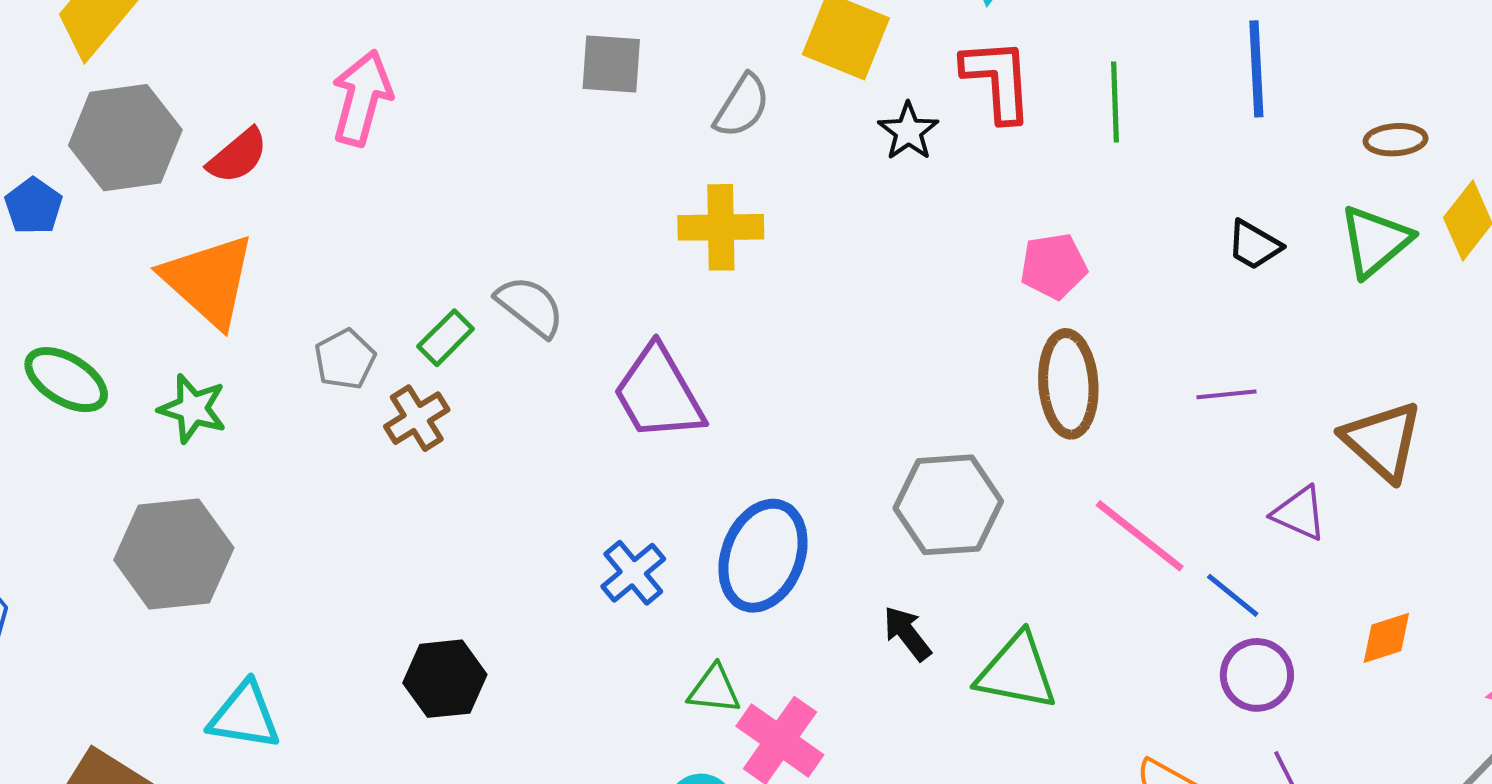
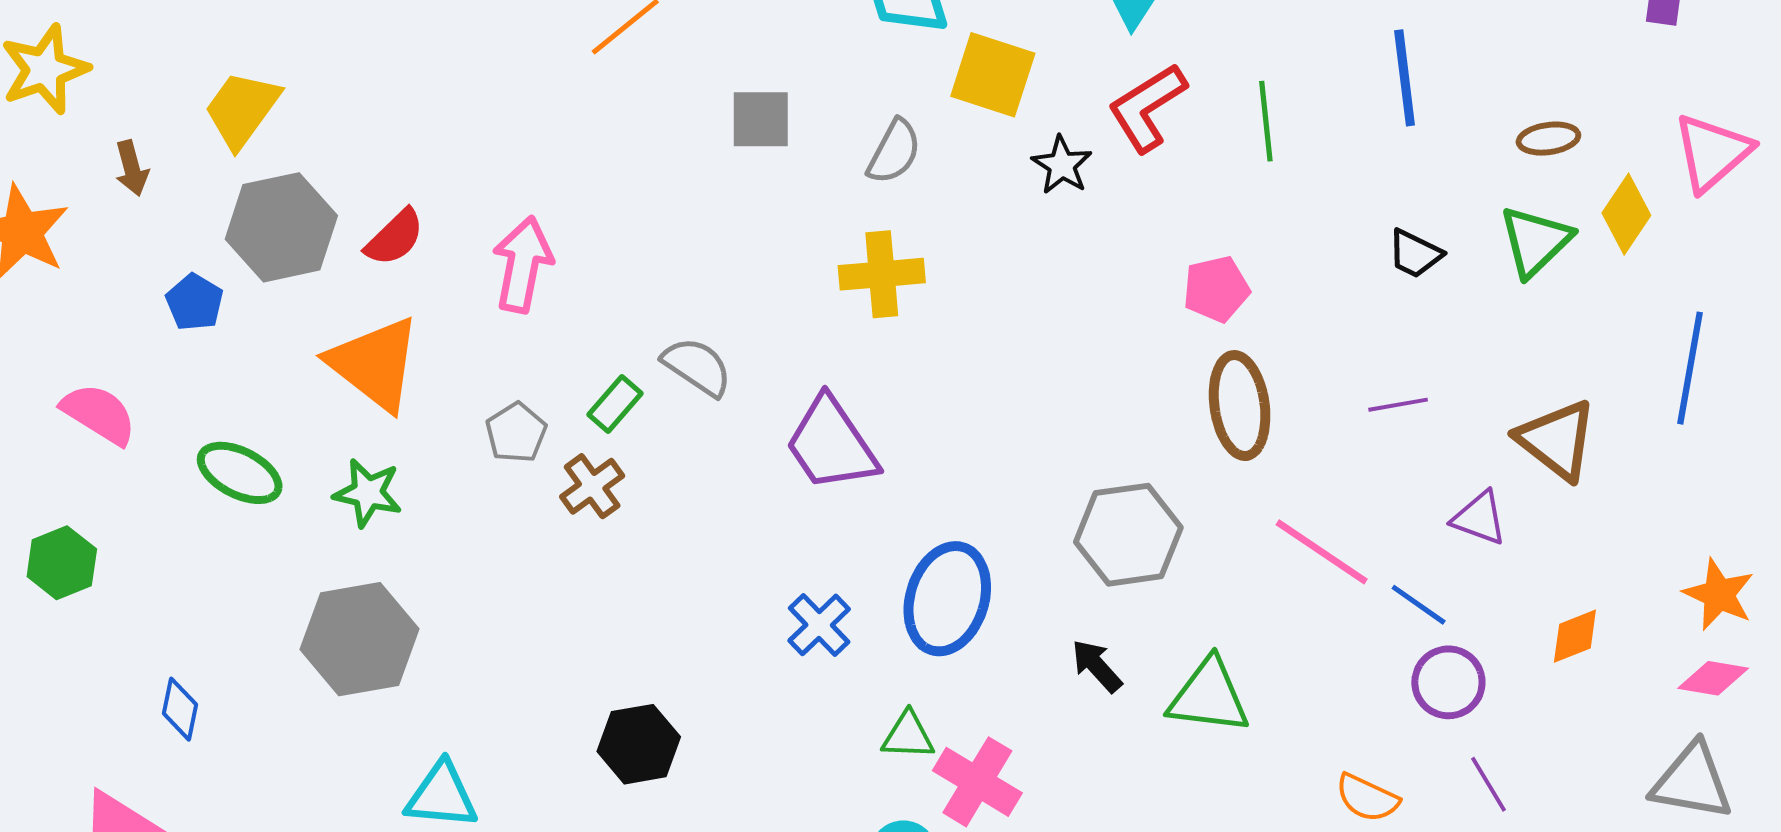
red L-shape: (998, 80) -> (1147, 107), turned -114
pink arrow: (362, 98) -> (523, 264), moved

